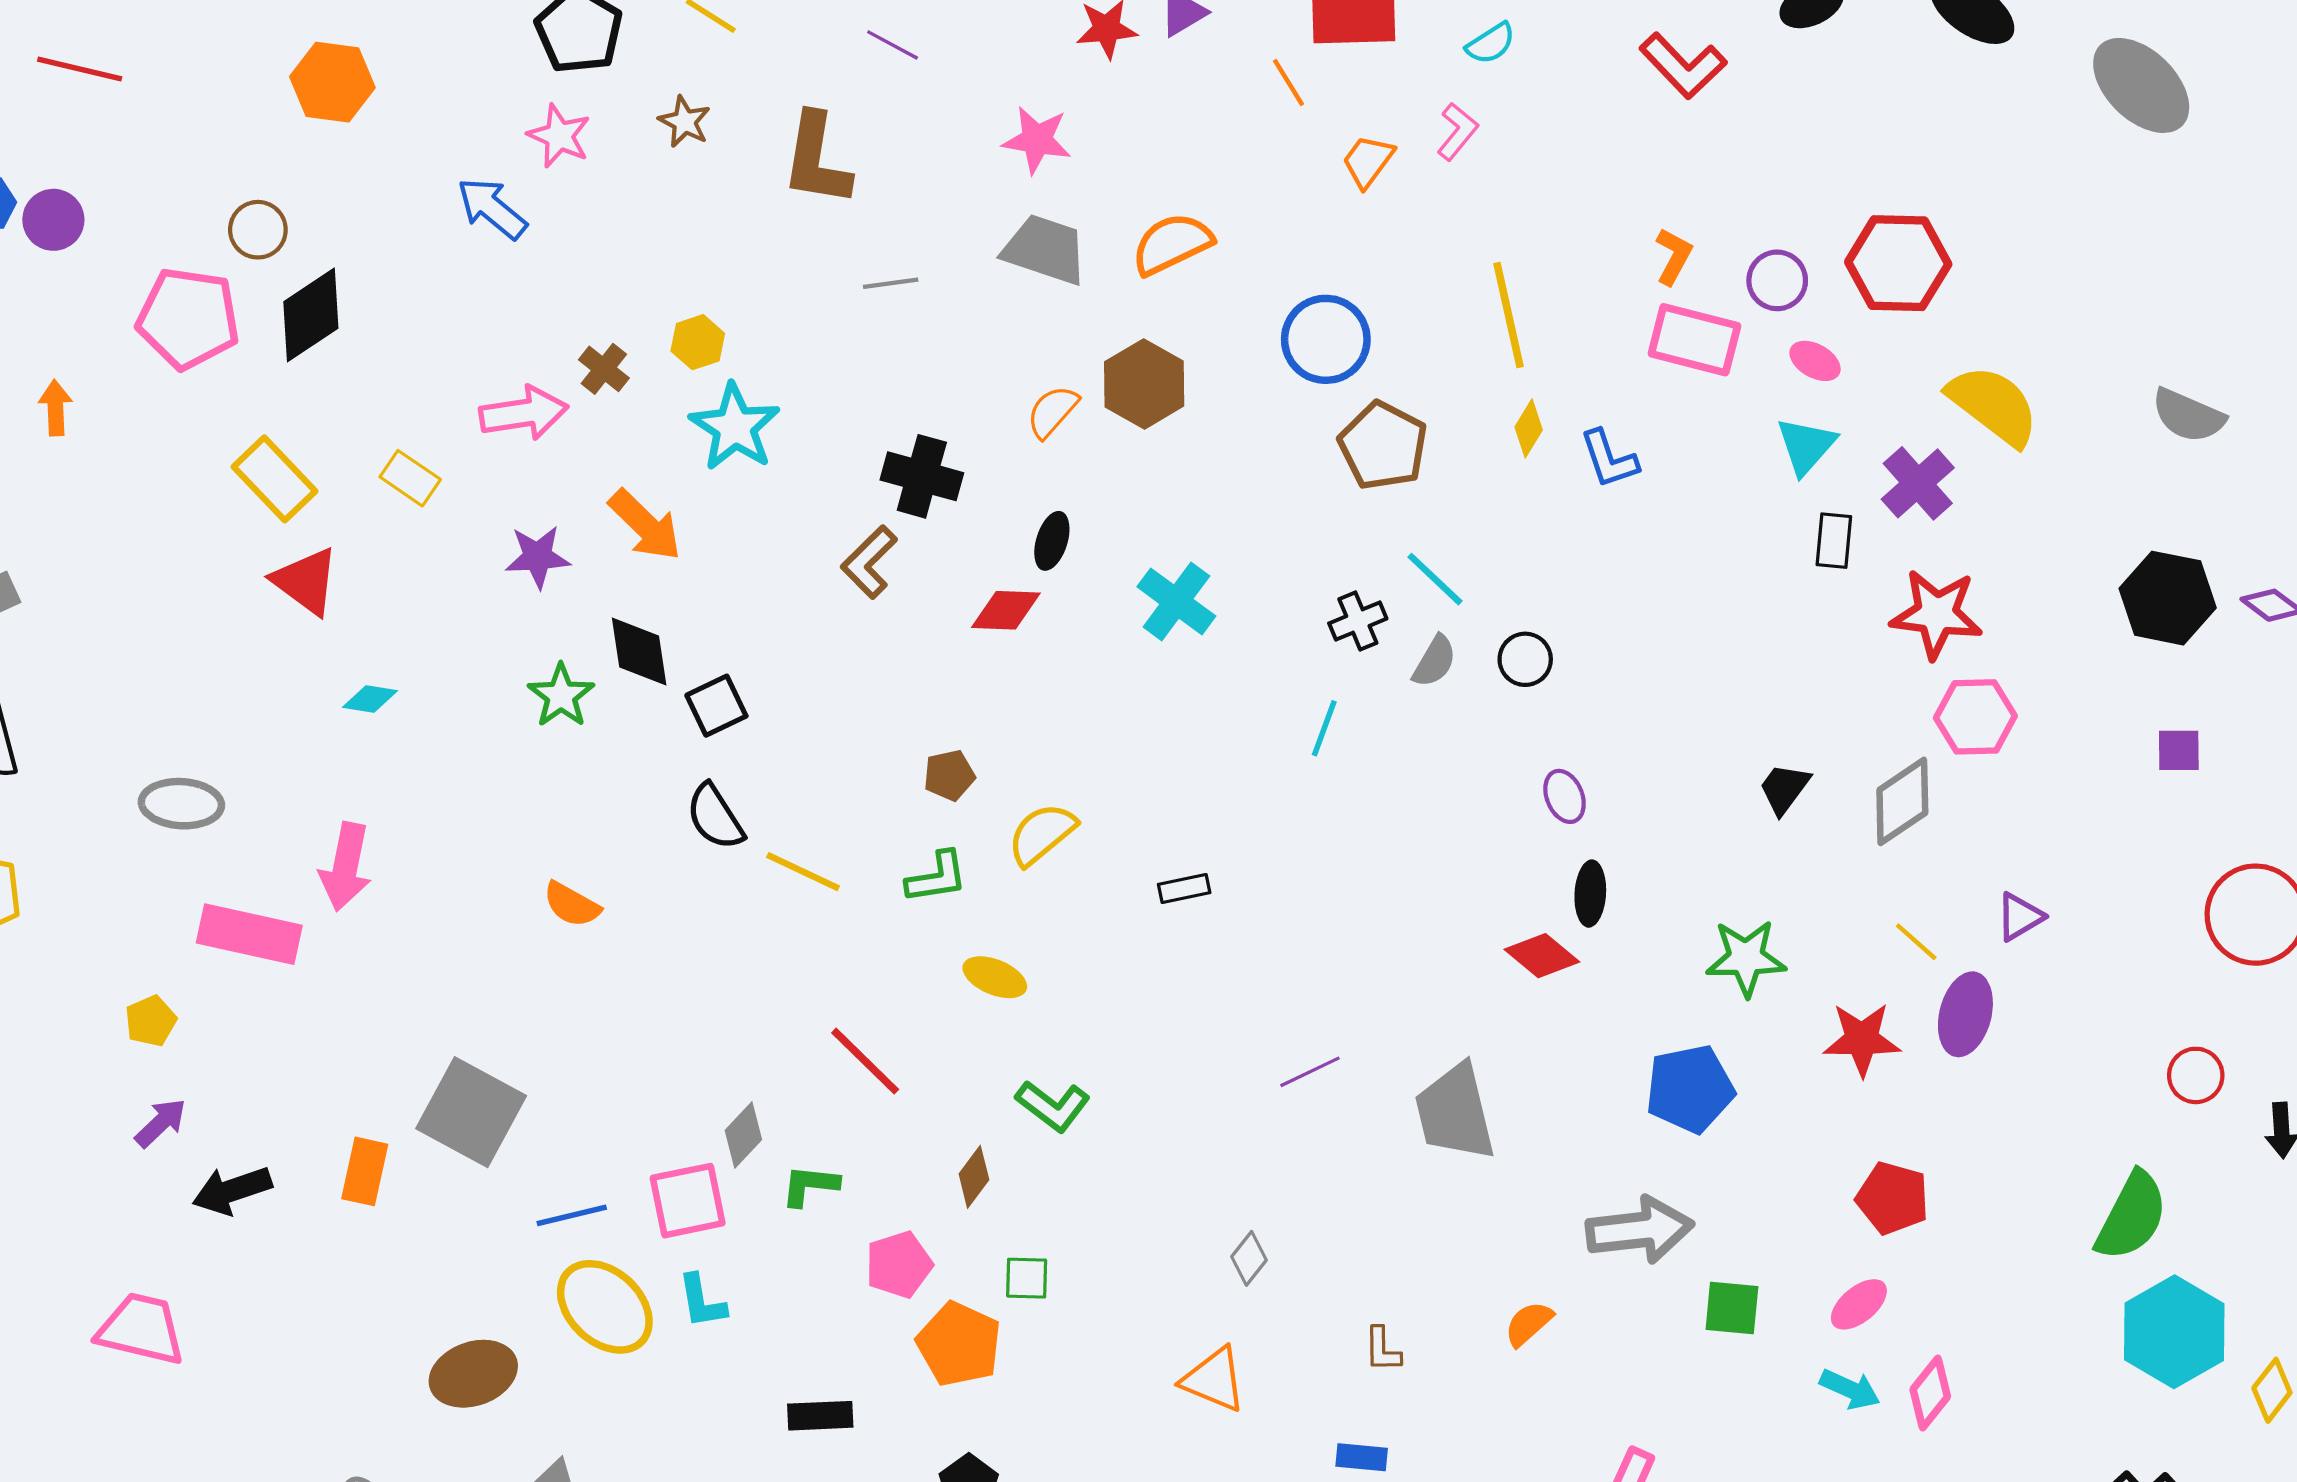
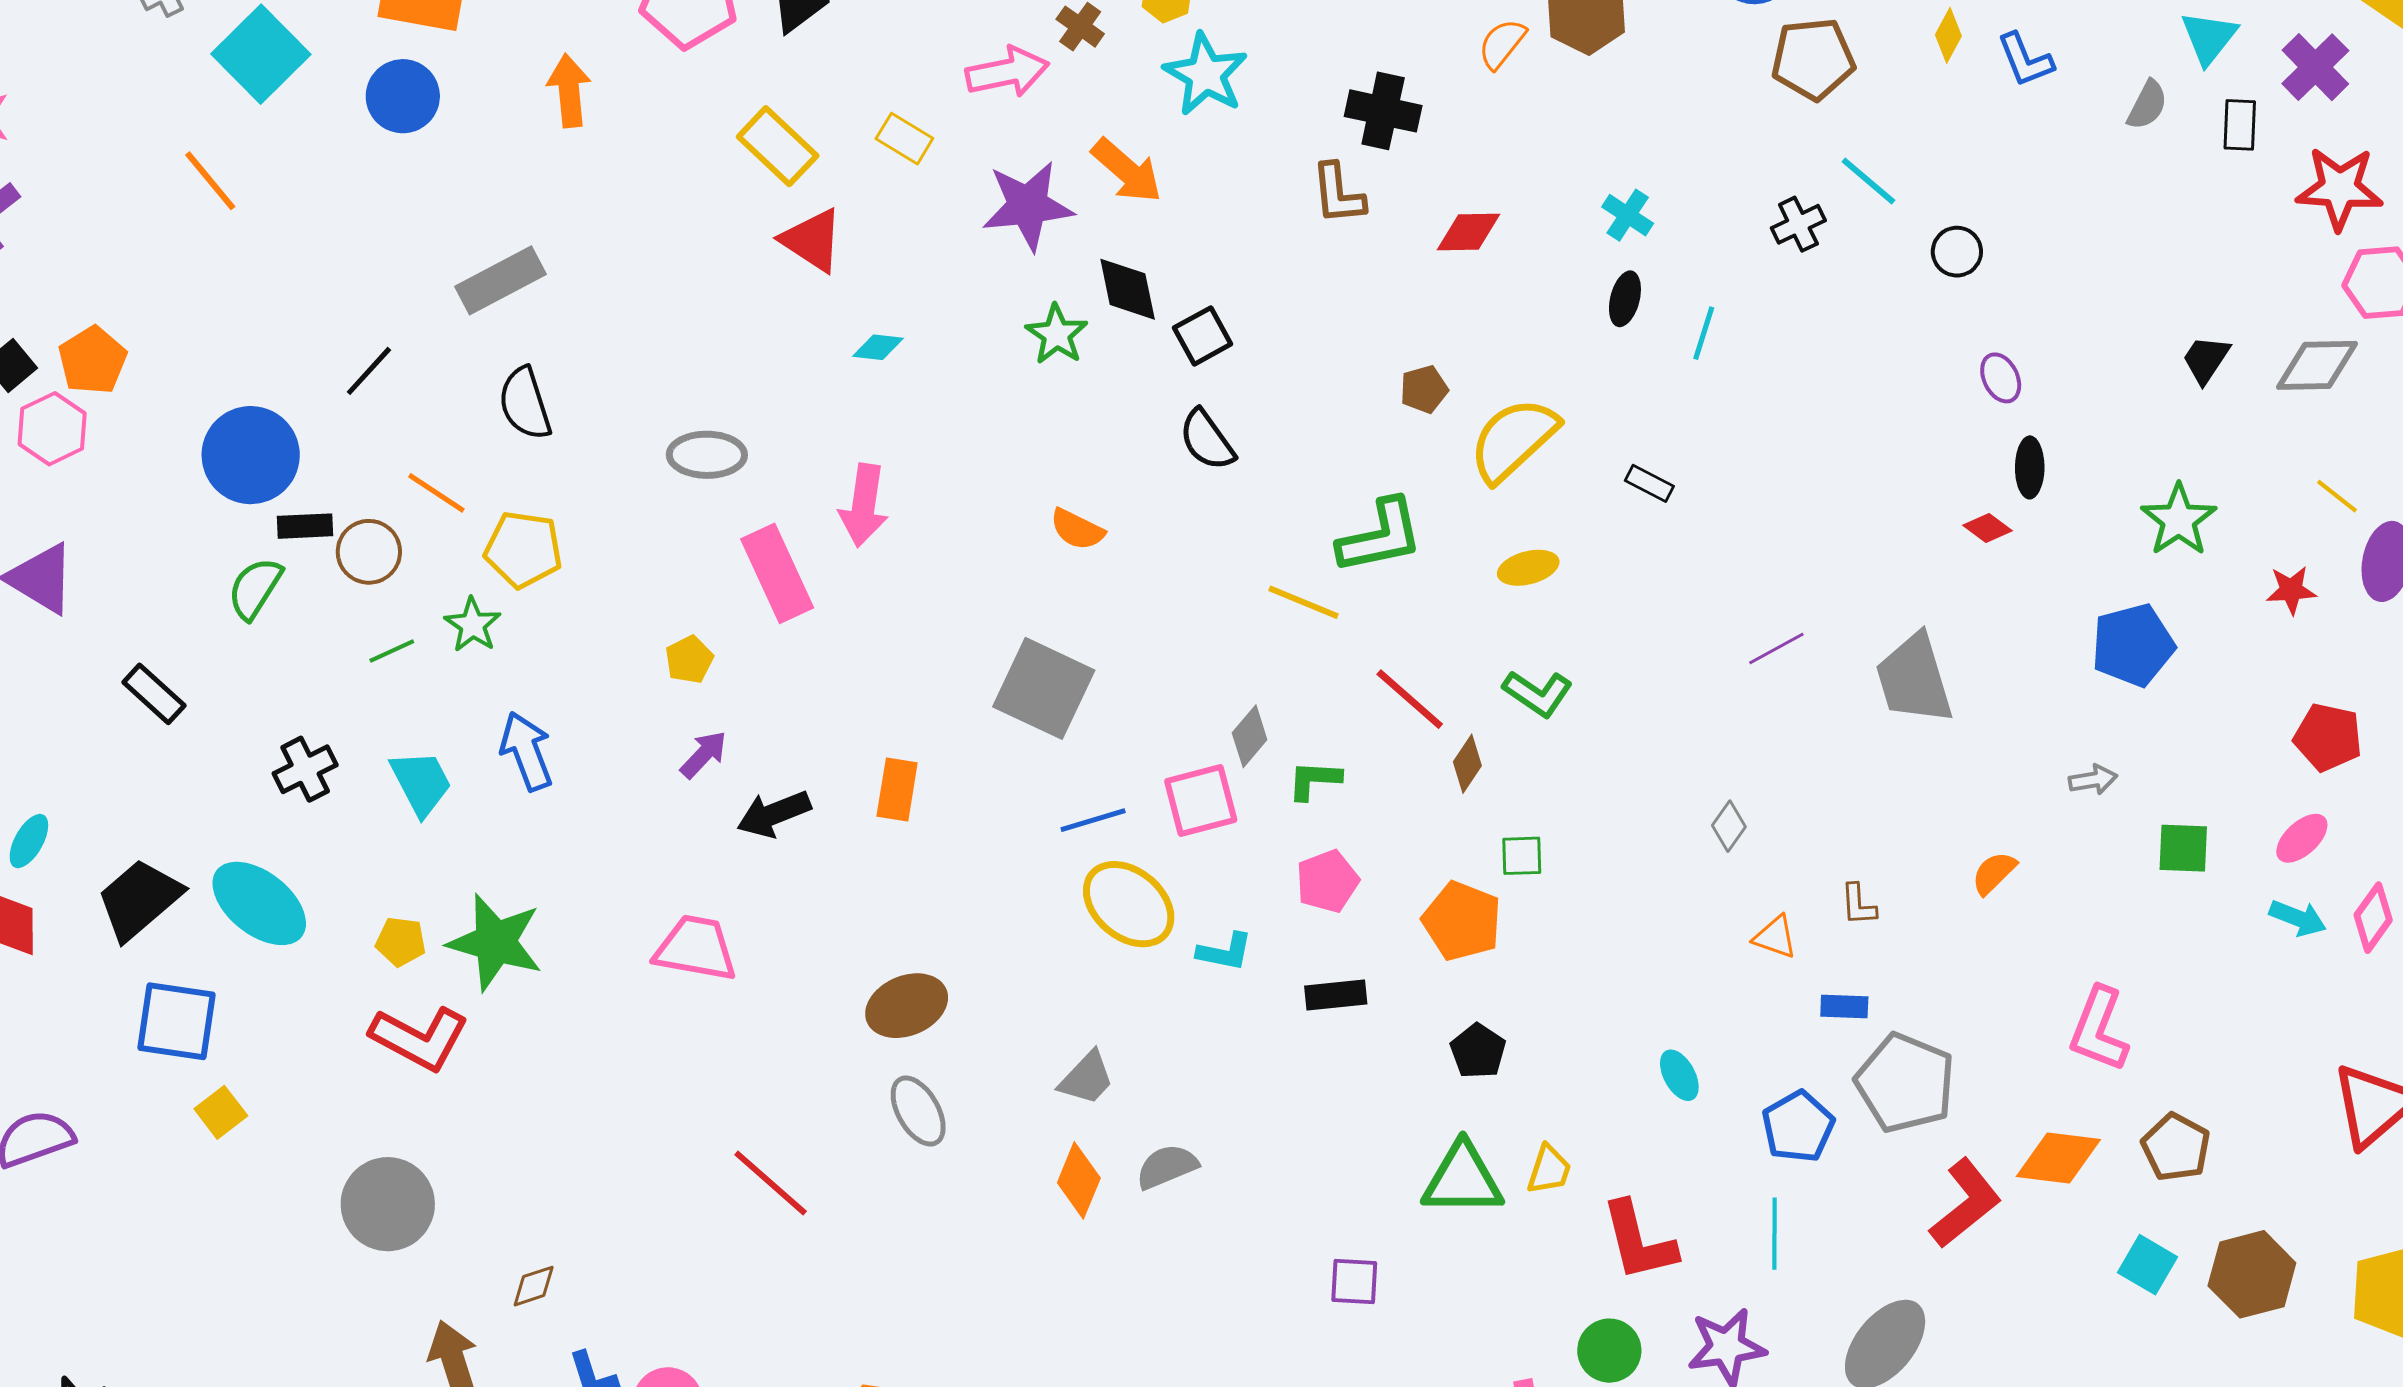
orange arrow: (56, 408) -> (569, 91), size x1.4
brown pentagon: (1383, 446) -> (1813, 59), turned -30
black ellipse: (1052, 541) -> (1625, 299), moved
purple star: (538, 557) -> (1028, 206), size x1.5
brown L-shape: (869, 562) -> (1338, 194), turned -48
cyan cross: (1176, 601) -> (1628, 215), size x0.7
gray semicircle: (1434, 661) -> (2147, 105), moved
cyan line: (1324, 728) -> (1704, 333), moved
gray diamond: (1902, 801) -> (2317, 365), turned 36
yellow semicircle: (1042, 834) -> (1513, 440), size x1.4
yellow line: (803, 872) -> (1304, 602), moved
green L-shape: (937, 877) -> (1380, 536), moved, size x1.5
black rectangle: (1184, 888) -> (1649, 483), turned 42
pink rectangle: (249, 934) -> (777, 573), turned 56
red diamond: (1542, 956) -> (1988, 528), size x0.7
green star: (1746, 958) -> (2179, 520), turned -30
yellow ellipse: (995, 977) -> (1528, 568), moved, turned -34
red star: (1862, 1039) -> (2291, 590), size x0.7
red line: (865, 1061) -> (1410, 699), moved
gray square: (471, 1112) -> (1044, 688), moved
gray arrow: (1640, 1230) -> (2093, 780), size x0.5
pink pentagon: (899, 1265) -> (1327, 881), moved
cyan L-shape: (702, 1301) -> (1225, 952), moved, turned -66
brown ellipse: (473, 1374) -> (907, 1006), moved
orange triangle: (1214, 1380) -> (1775, 937), moved, size x0.7

